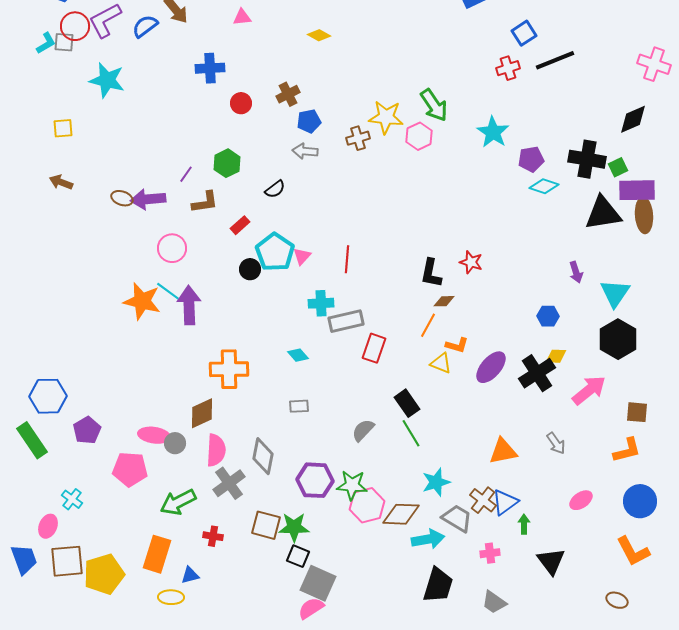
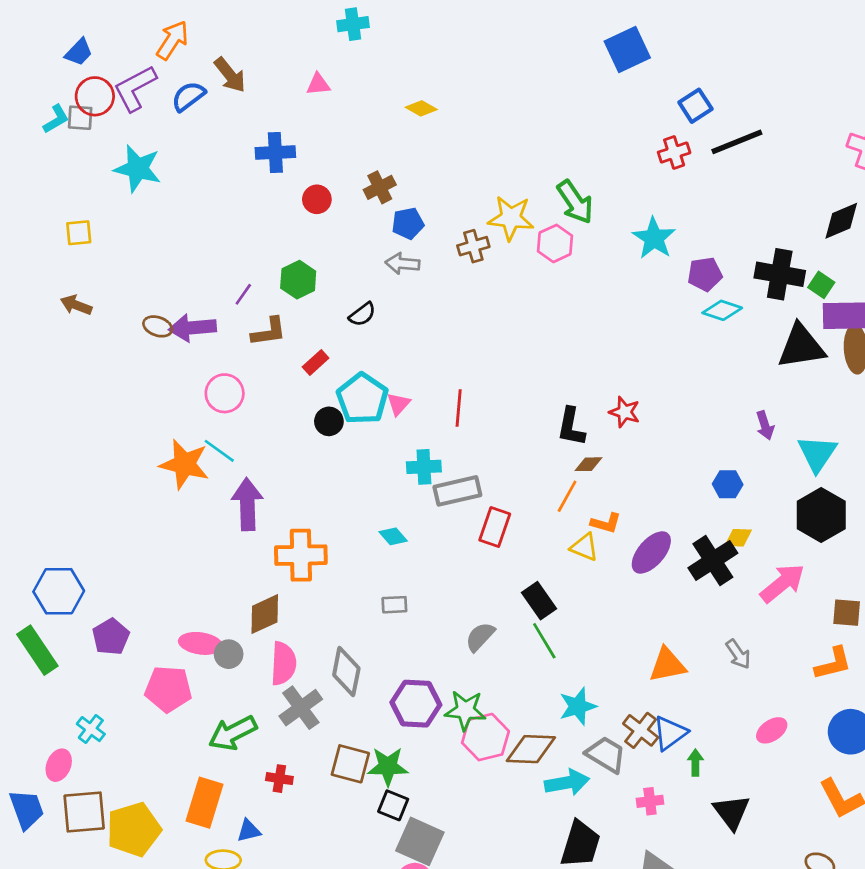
green square: (618, 167) -> (821, 285), turned -30
purple arrow: (189, 305) -> (247, 504), moved

